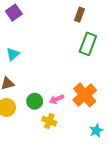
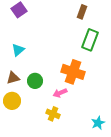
orange cross: (85, 95) -> (73, 72), moved, turned -30
green circle: (35, 101) -> (35, 81), moved

